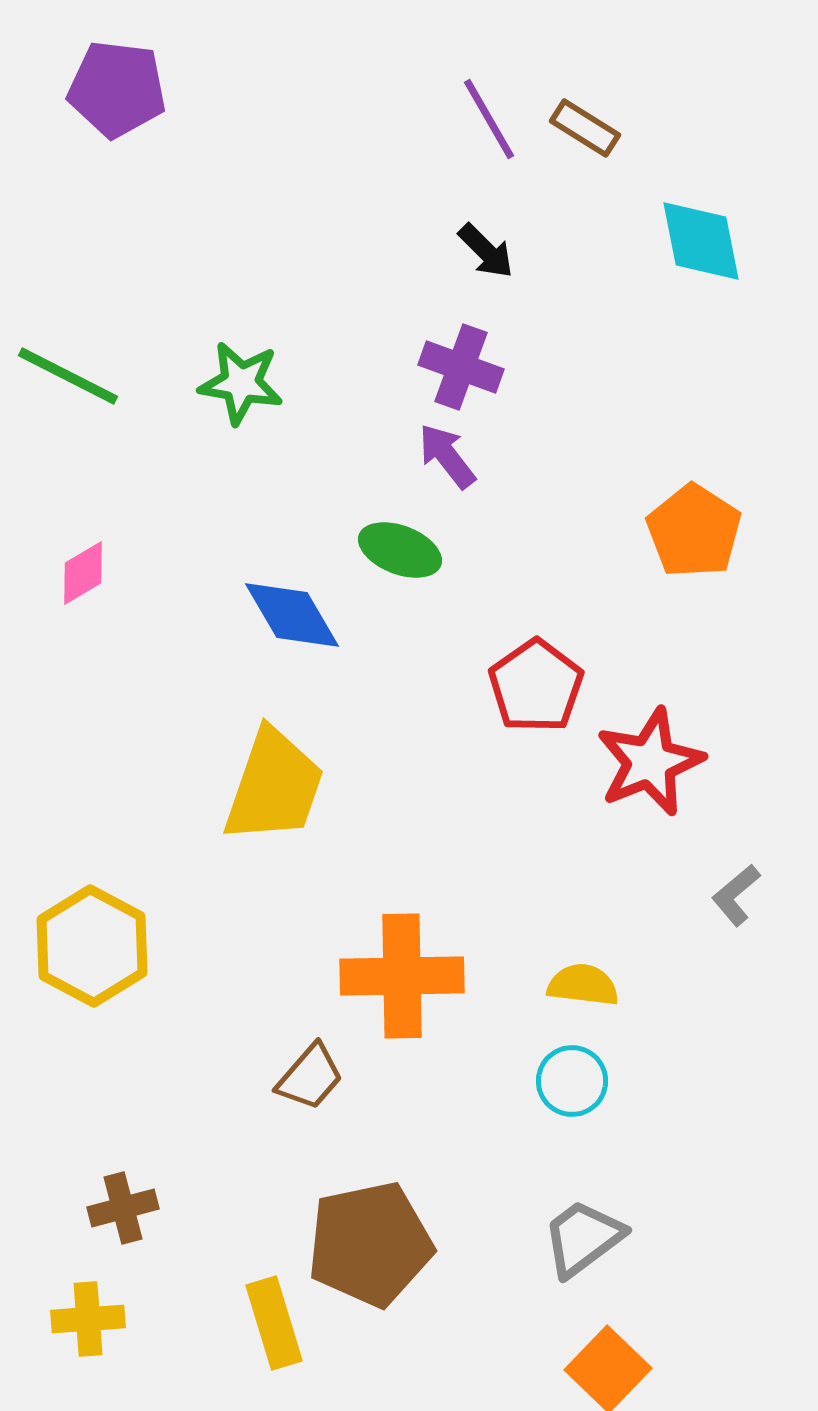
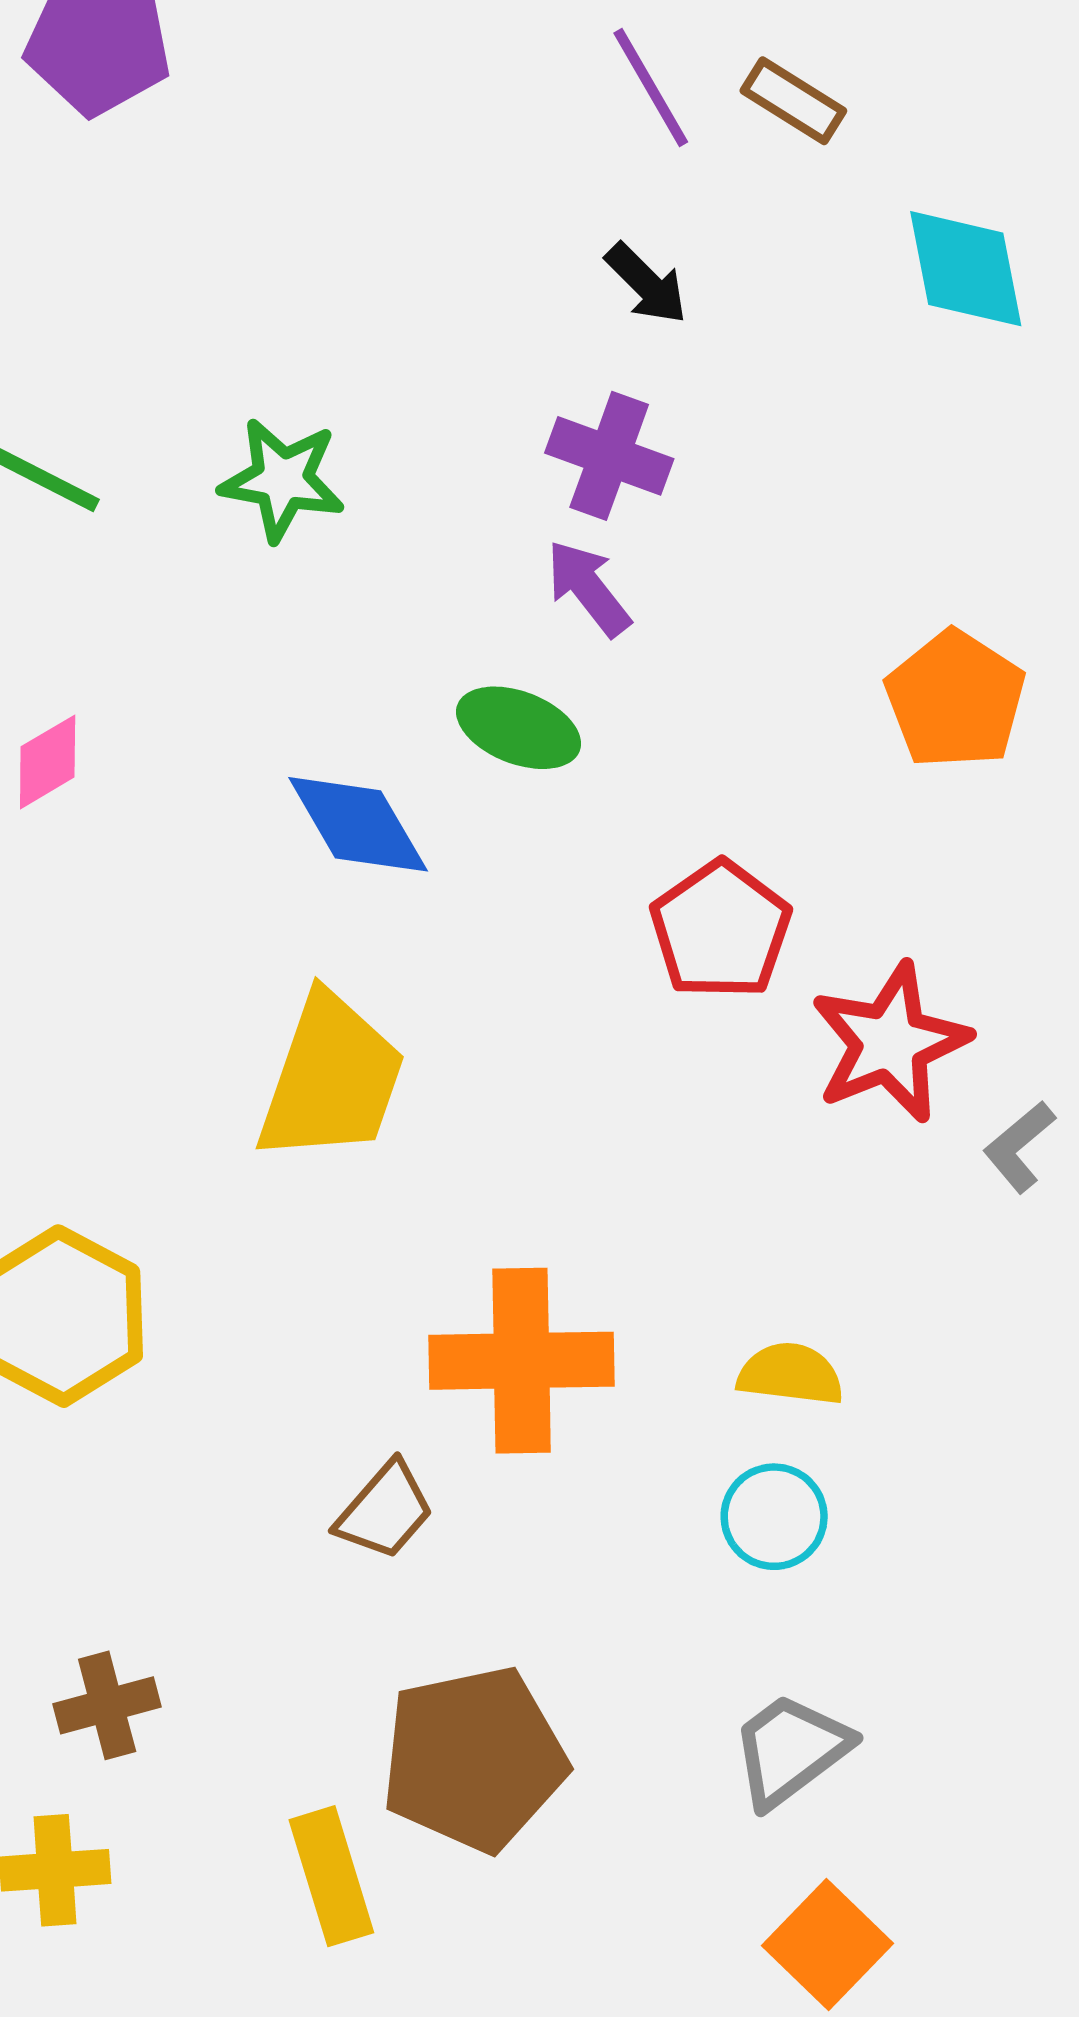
gray L-shape: (736, 895) -> (1019, 1147), moved

